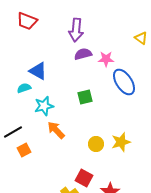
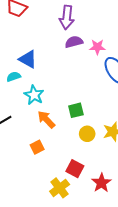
green square: (85, 97) -> (76, 110), moved
cyan star: (44, 106) -> (34, 95), turned -30
orange square: (24, 150) -> (37, 147), moved

